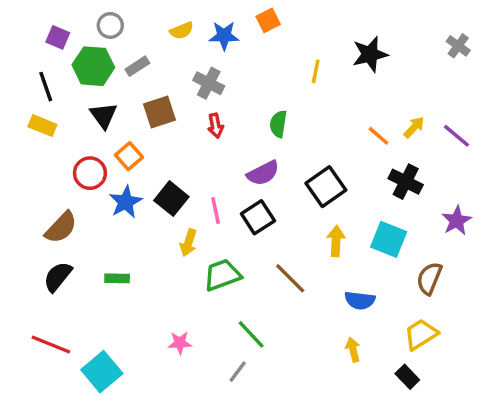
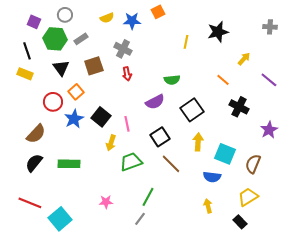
gray cross: (458, 46) -> (270, 27), turned -32
green semicircle: (278, 124) -> (172, 80), moved, turned -105
yellow arrow: (414, 127) -> (244, 59), moved
black square: (258, 217) -> (160, 137), moved
cyan square: (389, 239) -> (225, 154), moved
green rectangle: (117, 278) -> (69, 164), size x1.5
green line: (251, 334) -> (148, 197), turned 72

